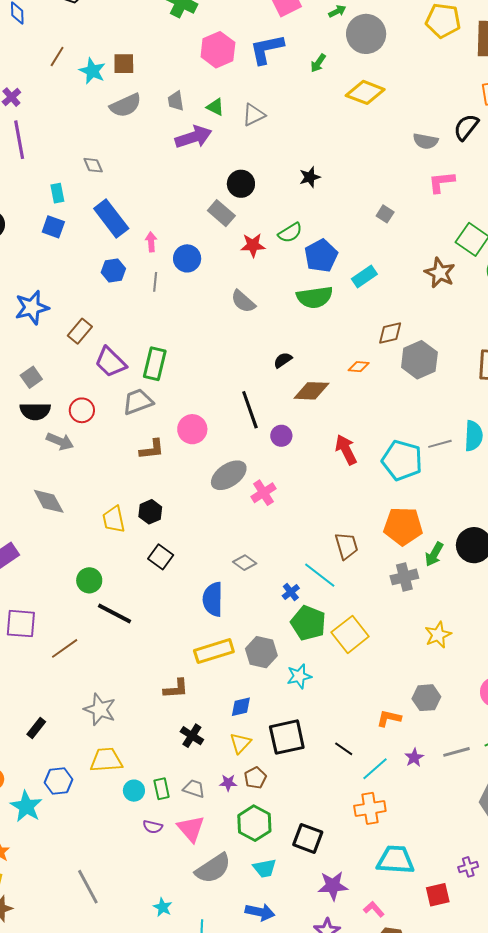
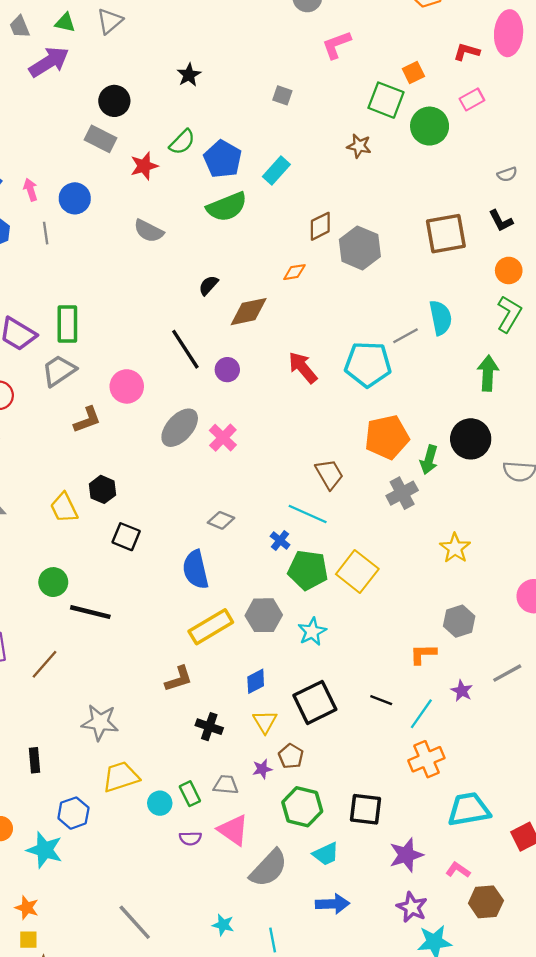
brown star: (440, 273) -> (359, 146), size x0.7
black rectangle: (36, 728) -> (34, 760), turned -30

